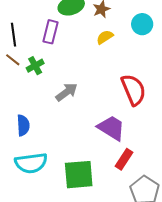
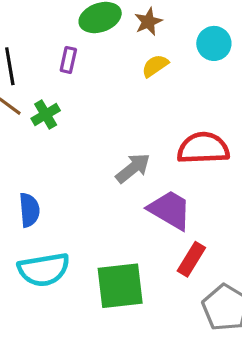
purple rectangle: (50, 32) -> (68, 60), size x0.7
red semicircle: (133, 90) -> (203, 148), turned -68
gray arrow: (67, 92) -> (133, 168), moved

